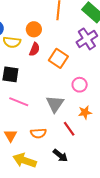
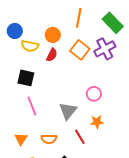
orange square: (58, 58) -> (80, 50), moved
pink line: (19, 102) -> (32, 106), turned 42

